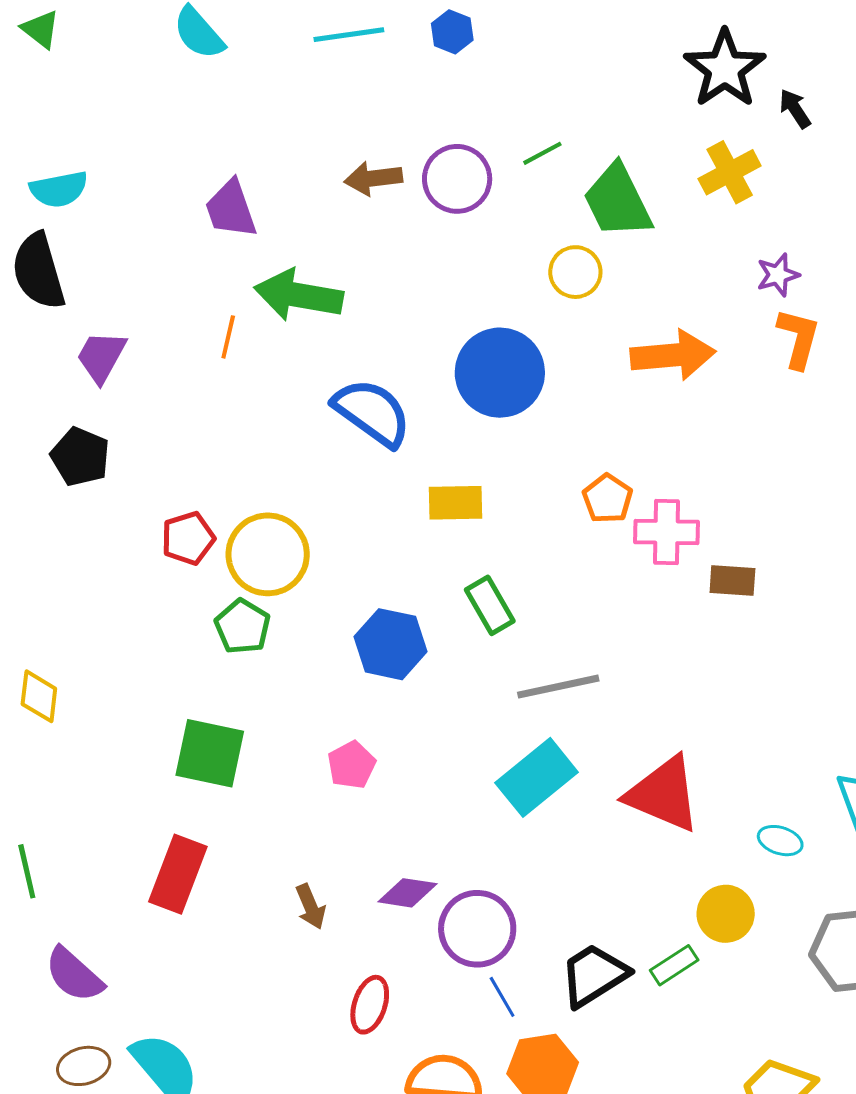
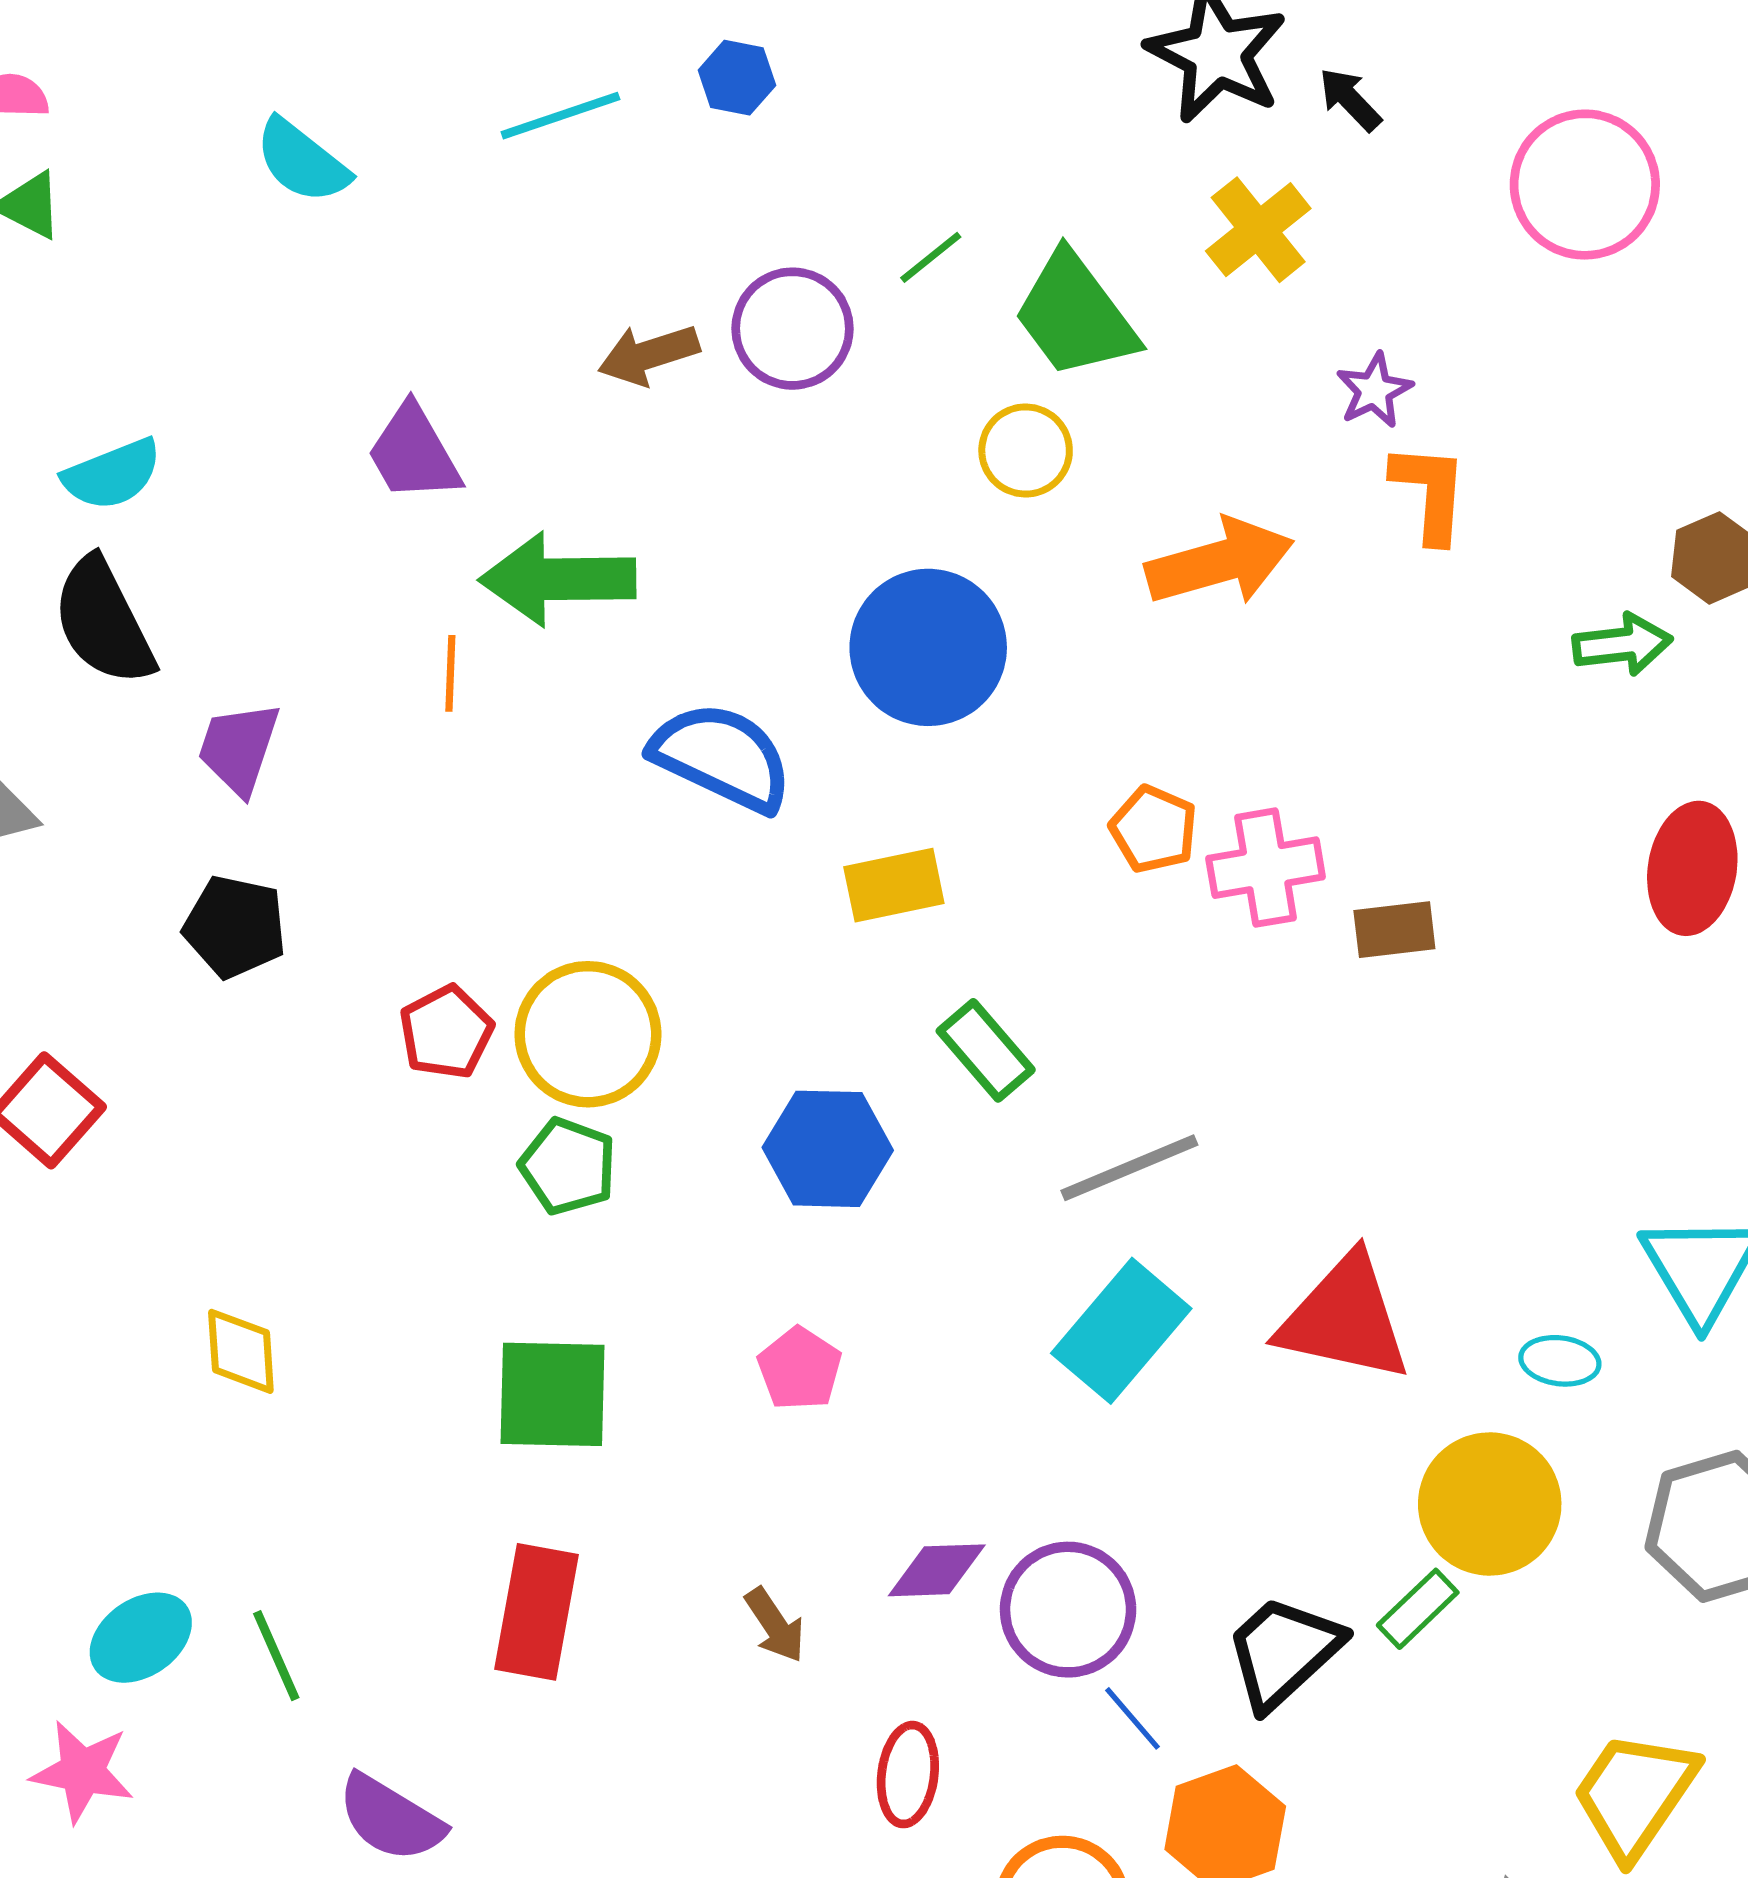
yellow circle: (726, 914) -> (1490, 1504), size x1.4

